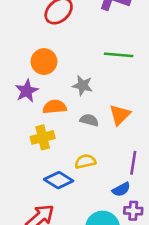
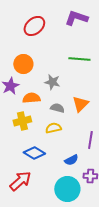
yellow semicircle: (85, 161) -> (53, 128), moved
blue semicircle: (121, 189) -> (71, 160), moved

